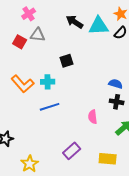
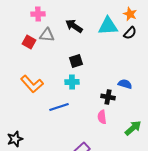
pink cross: (29, 14) -> (38, 14), turned 32
black arrow: (75, 22) -> (74, 26), moved
cyan cross: (48, 82) -> (72, 82), moved
black cross: (117, 102) -> (108, 97), moved

